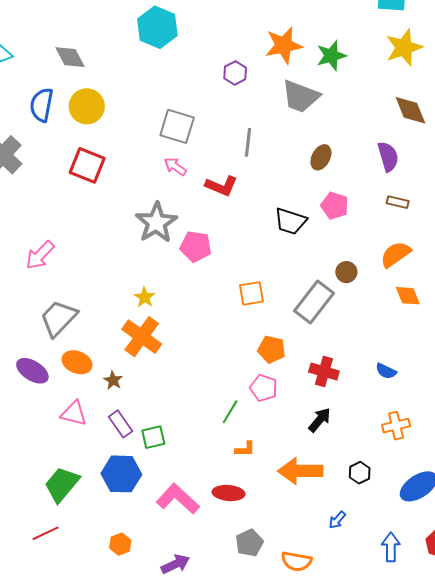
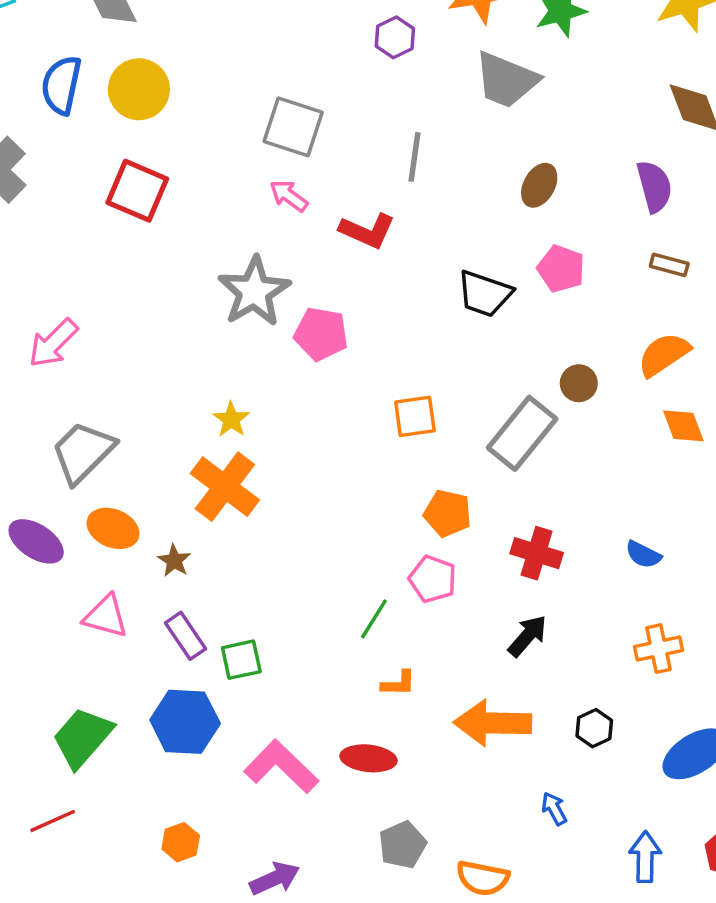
blue arrow: (337, 520) -> (554, 809), turned 108

